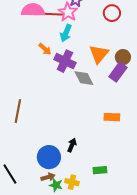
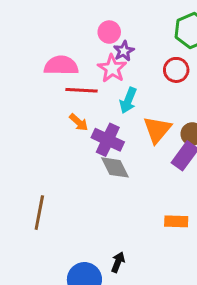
red line: (52, 14) -> (82, 90), moved
cyan arrow: (66, 33) -> (128, 100), moved
gray diamond: (84, 78) -> (115, 167), moved

